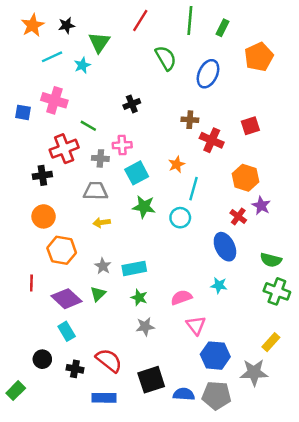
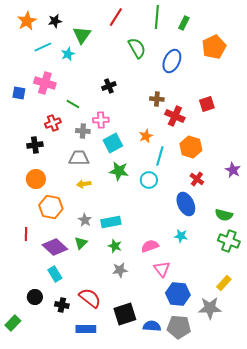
red cross: (64, 149) -> (53, 123), size x0.7
orange hexagon: (246, 178) -> (191, 147), moved
purple star: (261, 206) -> (233, 170), moved

